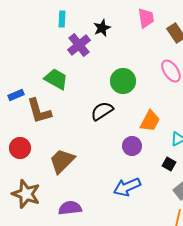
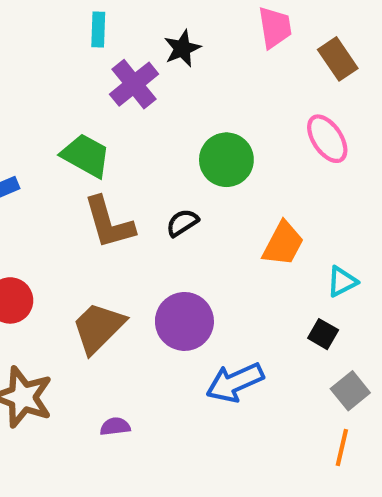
brown L-shape: (39, 111) -> (109, 223), moved
black semicircle: (102, 111) -> (182, 223), size x0.7
purple circle: (132, 146) -> (184, 321), moved, size x1.4
purple semicircle: (70, 208) -> (115, 426), size x0.6

